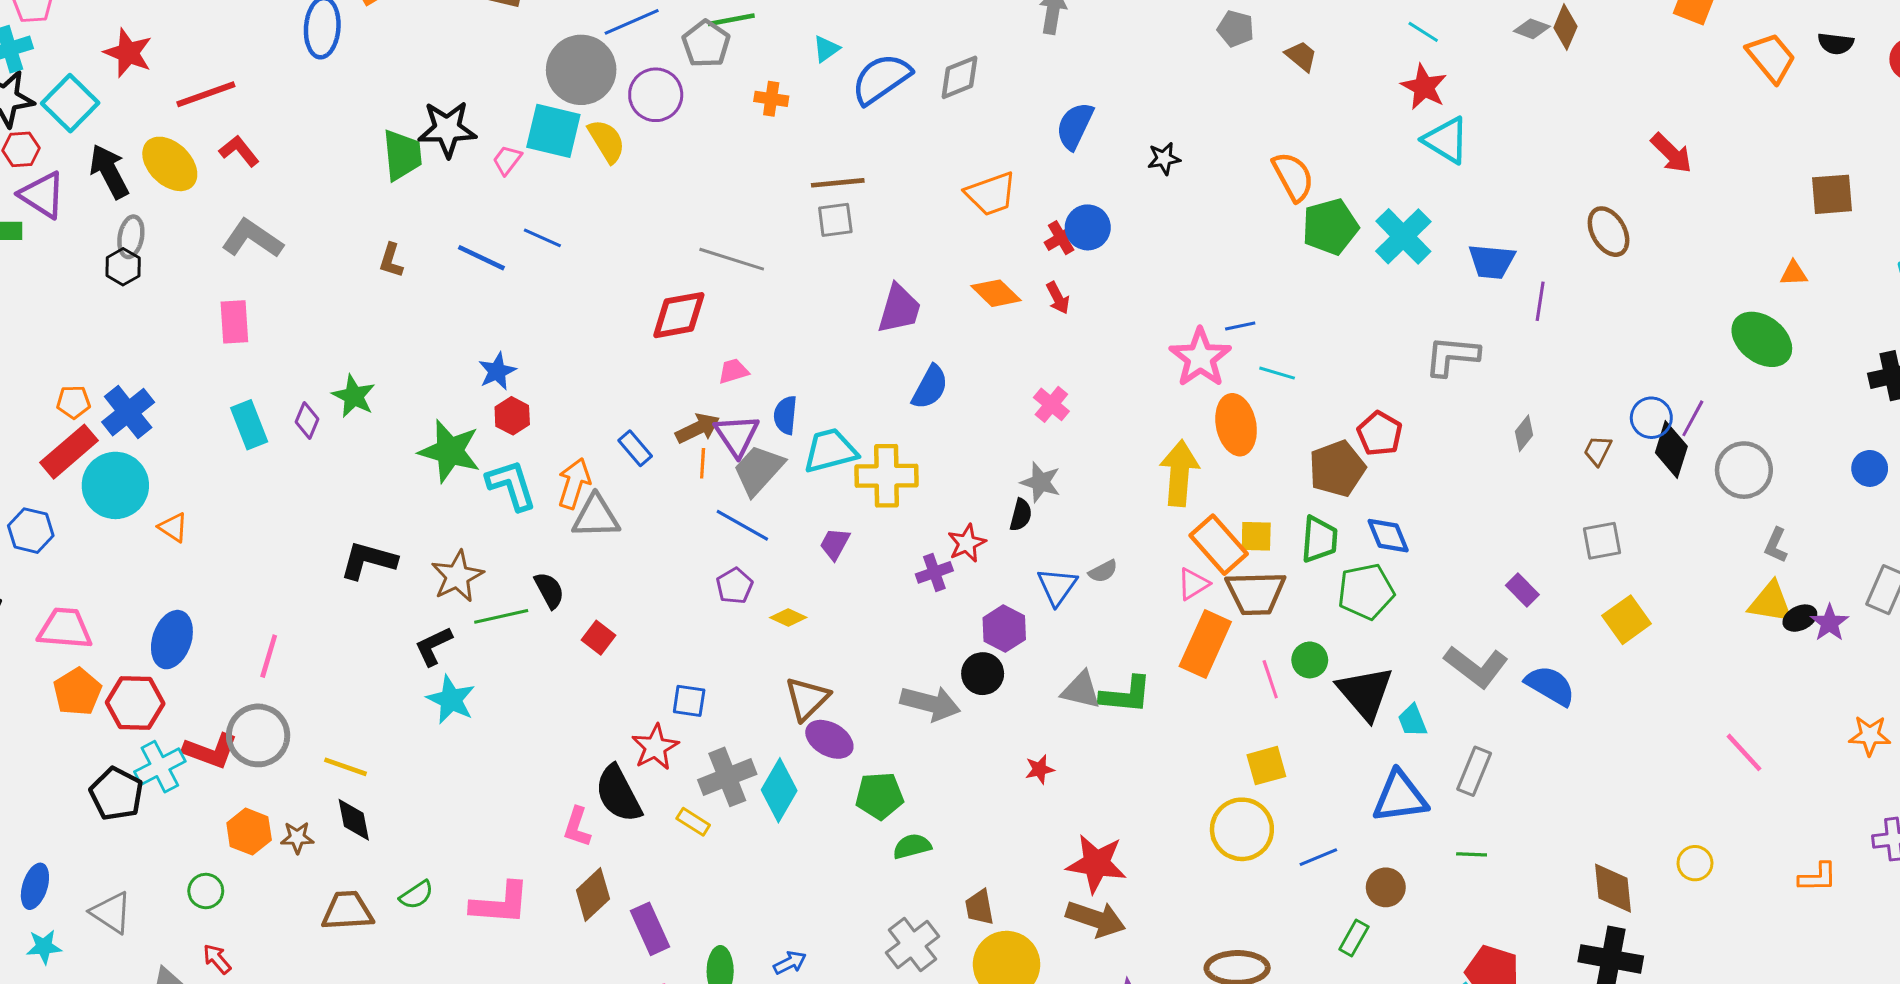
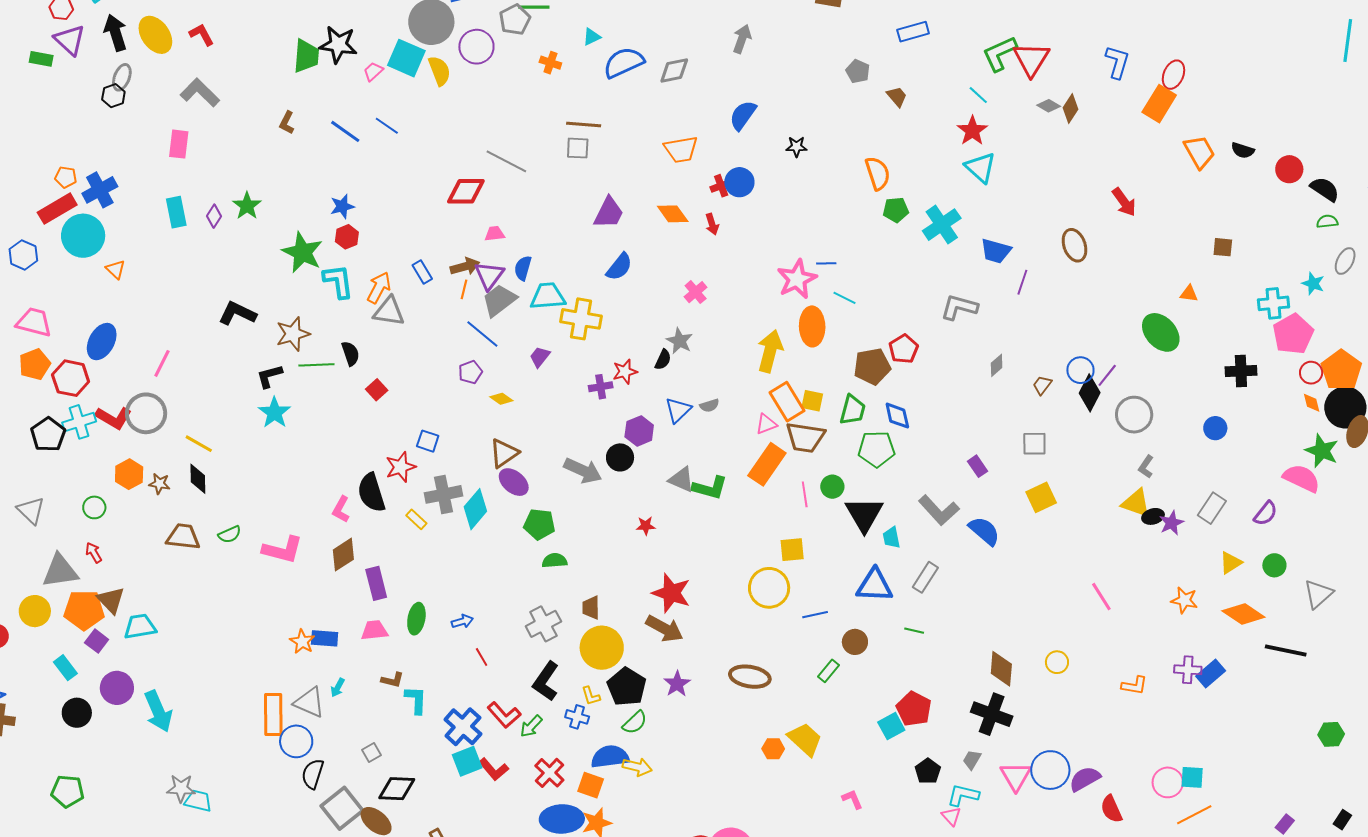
brown square: (1832, 194) -> (1223, 247), size x0.7
green pentagon: (1330, 227) -> (896, 210), size x0.7

